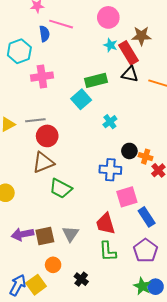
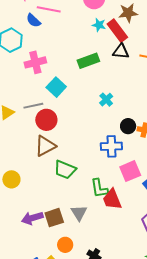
blue semicircle: (44, 34) -> (33, 20), turned 147
cyan square: (81, 99) -> (56, 87), moved
green L-shape: (108, 251) -> (99, 188), moved

